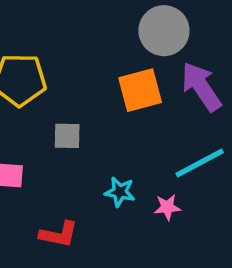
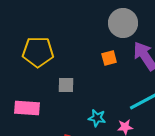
orange square: (140, 90) -> (109, 58), size x0.6

